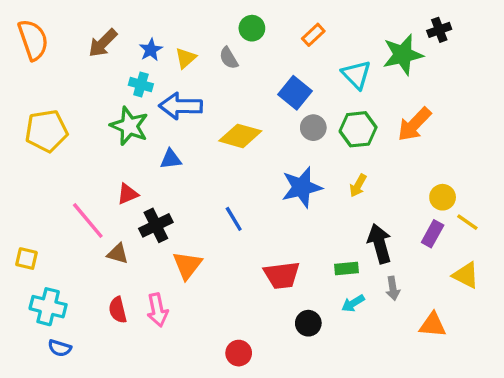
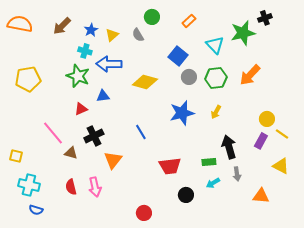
orange semicircle: (33, 40) -> (20, 24), turned -60
red triangle: (128, 194) -> (81, 109), moved

